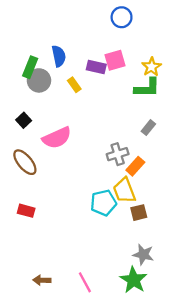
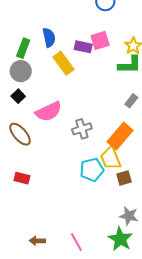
gray circle: (39, 80) -> (21, 71), moved
yellow rectangle: (74, 85) -> (64, 63), size x1.6
gray cross: (118, 154) -> (82, 129), moved
orange rectangle: (135, 166) -> (120, 136), size x1.5

